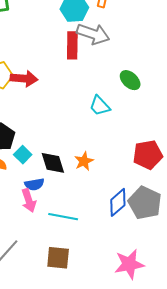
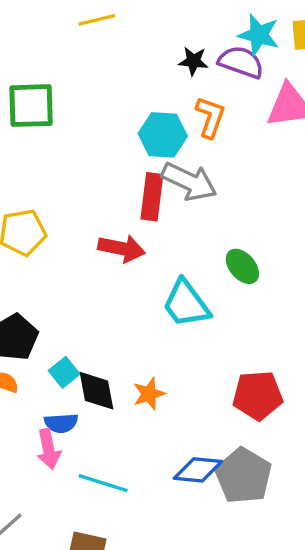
red arrow: (24, 79) -> (122, 248), moved
cyan trapezoid: (100, 106) -> (186, 304), size x1.4
cyan square: (23, 155) -> (64, 372), moved
blue diamond: (118, 202) -> (198, 470), turned 40

